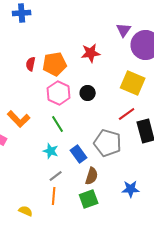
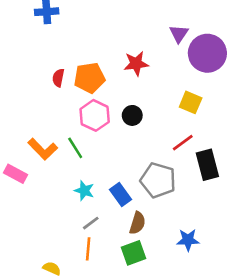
yellow square: (133, 83) -> (191, 102), size x0.7
green line: (58, 124) -> (75, 148), moved

